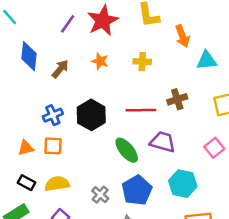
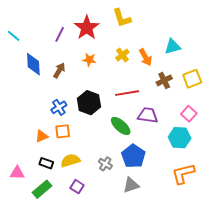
orange arrow: (182, 36) -> (145, 57), moved
yellow cross: (142, 62) -> (122, 55), turned -32
brown cross: (177, 99) -> (164, 80), moved
cyan hexagon: (183, 184) -> (180, 138), moved

